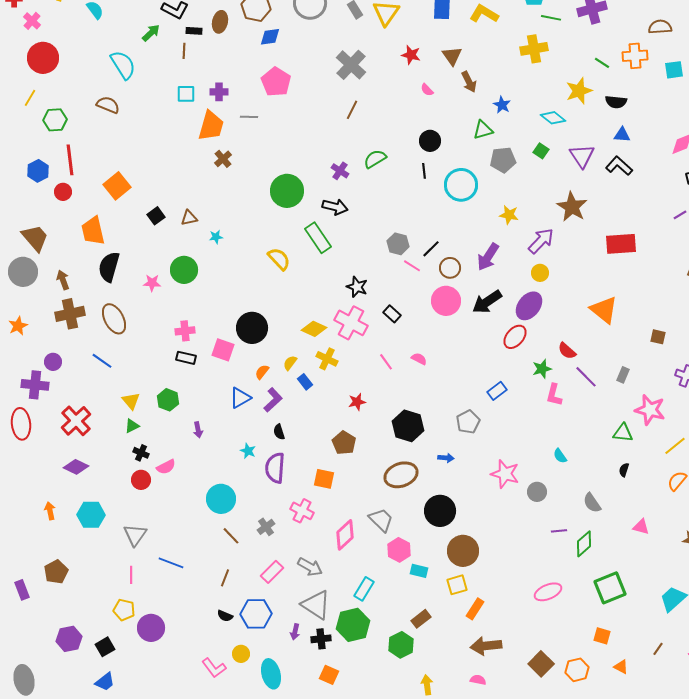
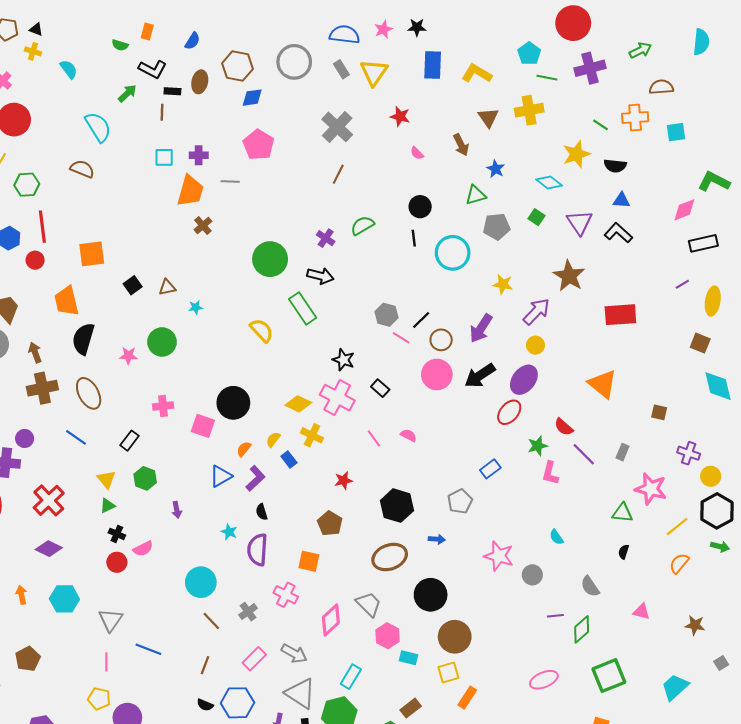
brown triangle: (452, 56) -> (488, 117), moved
orange square: (117, 186) -> (92, 254), turned 32
black rectangle: (186, 358) -> (129, 441), moved, turned -66

